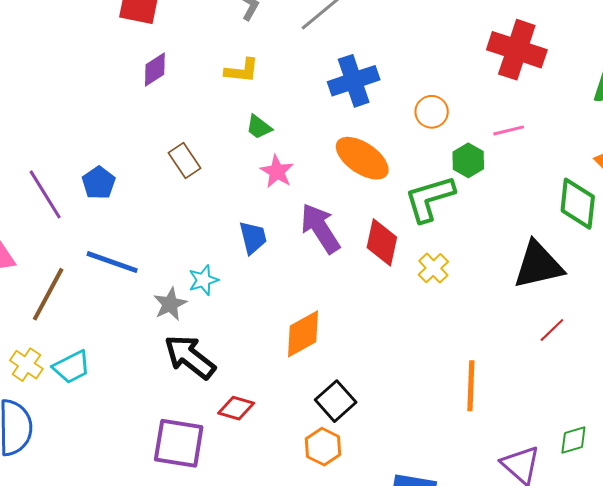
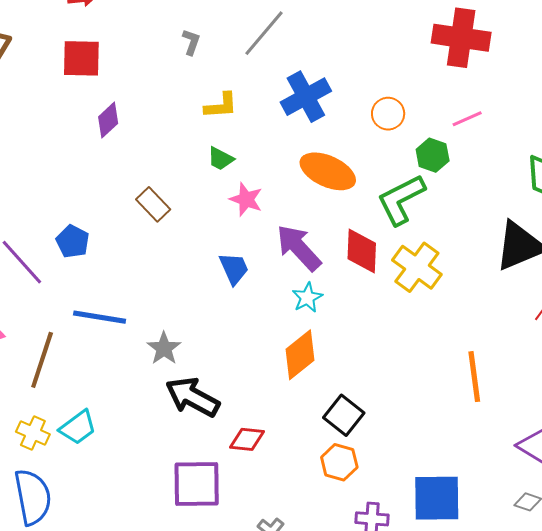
yellow L-shape: (242, 71) -> (221, 106), moved
yellow cross: (433, 268) -> (417, 267), size x1.6
cyan star: (203, 280) -> (307, 298), moved

